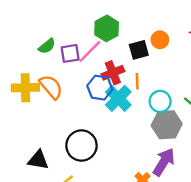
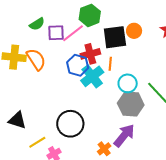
black square: (139, 50) -> (115, 37), size x1.4
black circle: (81, 146) -> (70, 124), moved

